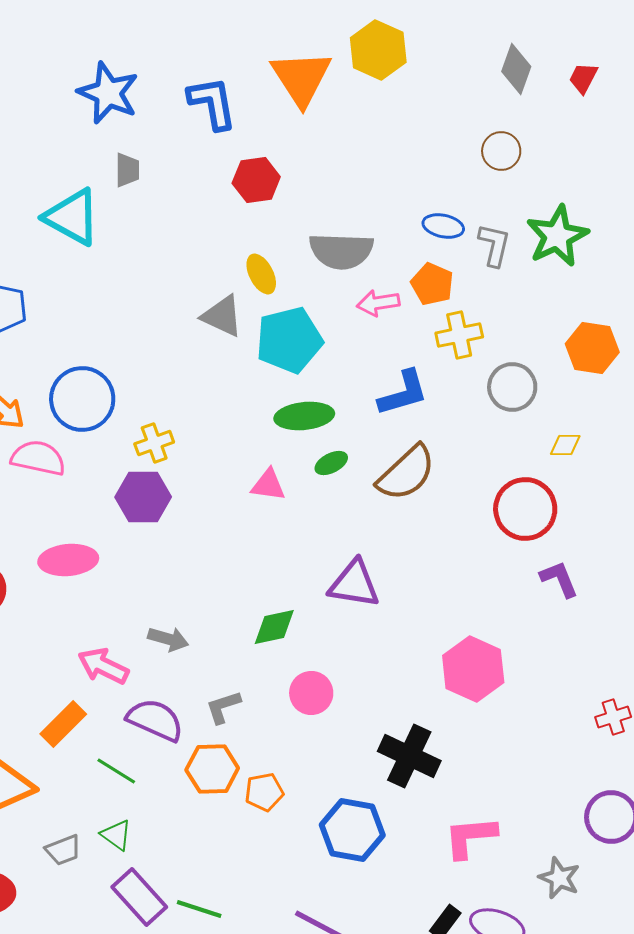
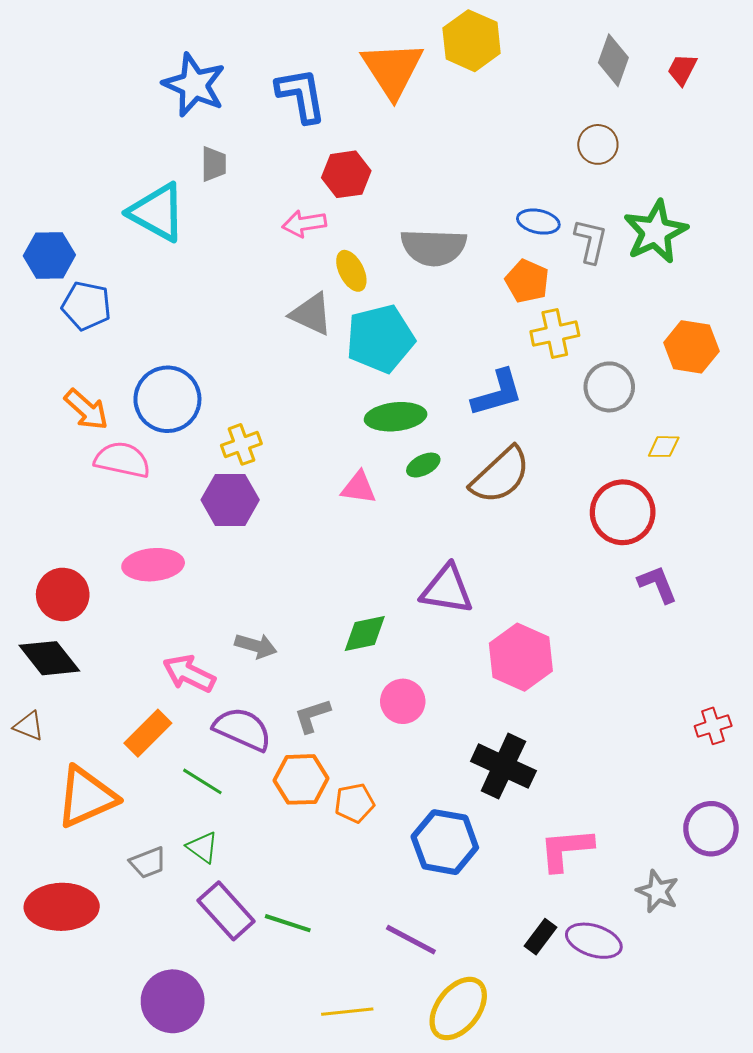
pink arrow: (378, 303) -> (304, 224), moved
pink hexagon: (473, 669) -> (521, 657), moved

